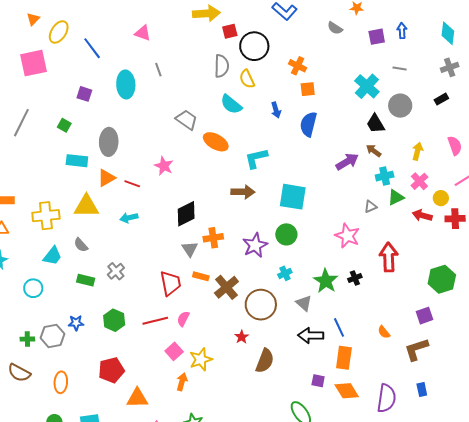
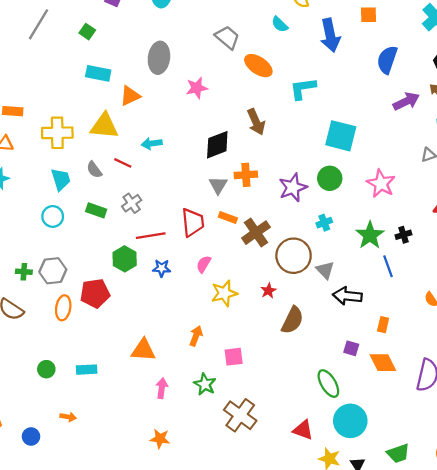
cyan semicircle: (231, 104) -> (280, 24), size x0.7
blue arrow: (276, 110) -> (330, 35), size x1.8
blue semicircle: (308, 124) -> (387, 60), moved
gray ellipse: (109, 142) -> (159, 58), moved
pink star: (164, 166) -> (197, 88), turned 30
red line: (132, 184) -> (123, 163), moved
brown arrow: (243, 192) -> (256, 122), moved, turned 60
pink star: (347, 236) -> (381, 184), moved
cyan trapezoid: (52, 256) -> (61, 179), turned -60
cyan circle: (33, 288) -> (53, 216), moved
gray triangle: (304, 303) -> (325, 270), moved
red line: (155, 321) -> (151, 236), moved
blue star: (76, 323) -> (162, 268), moved
blue line: (339, 327) -> (388, 266), moved
pink square: (174, 351) -> (234, 357), moved, turned 30
orange rectangle: (344, 358) -> (383, 325), size x0.6
yellow star: (201, 359) -> (224, 293), moved
red pentagon: (111, 370) -> (95, 293), moved
orange ellipse: (61, 382) -> (63, 308), moved

